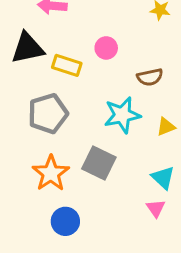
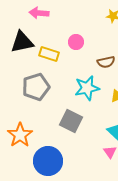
orange star: (51, 173) -> (20, 135), moved
blue circle: (65, 221) -> (48, 161), size x1.5

